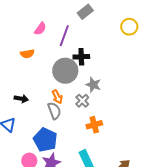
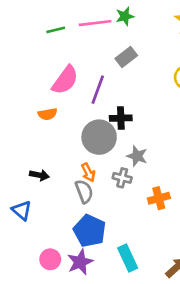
pink semicircle: (40, 29) -> (65, 80), size x1.6
gray cross: (82, 101) -> (122, 178), turned -32
orange cross: (94, 125) -> (159, 198), moved
blue pentagon: (45, 140) -> (90, 231), moved

